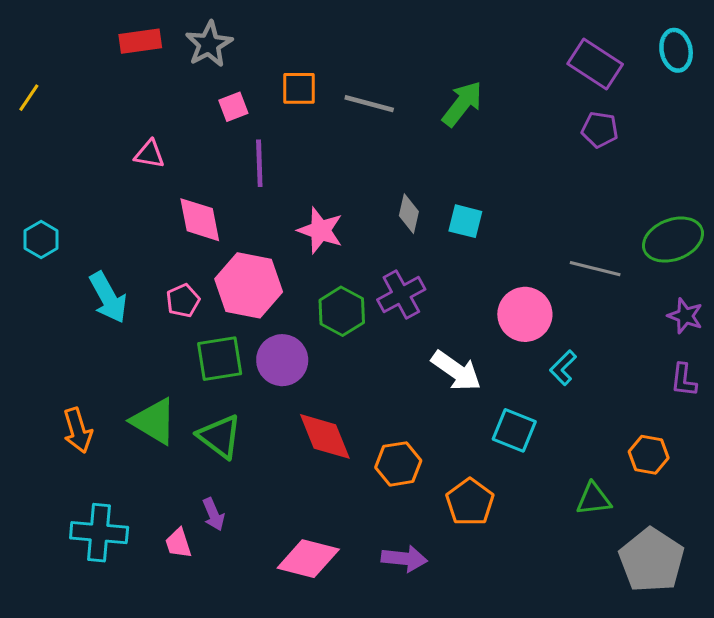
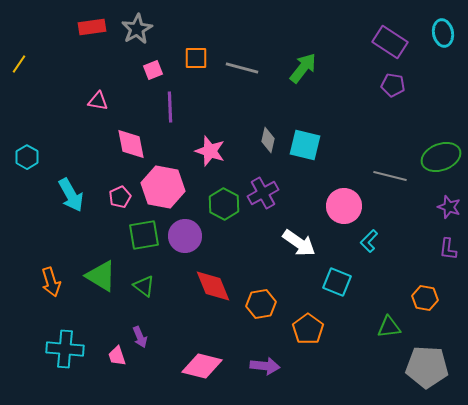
cyan square: (465, 221) -> (305, 145), size x1.4
green triangle: (220, 436) -> (144, 286), size x0.7
gray pentagon: (652, 560) -> (427, 367), turned -30

